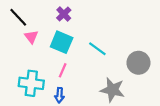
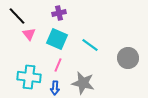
purple cross: (64, 14) -> (59, 13), turned 32
gray star: (112, 90) -> (83, 83), moved

